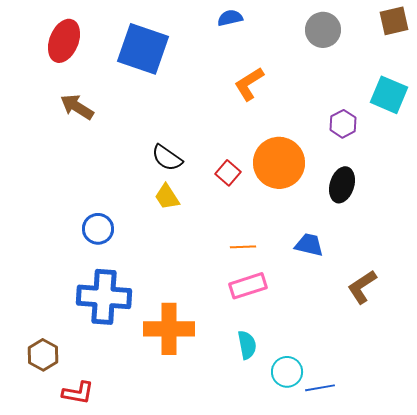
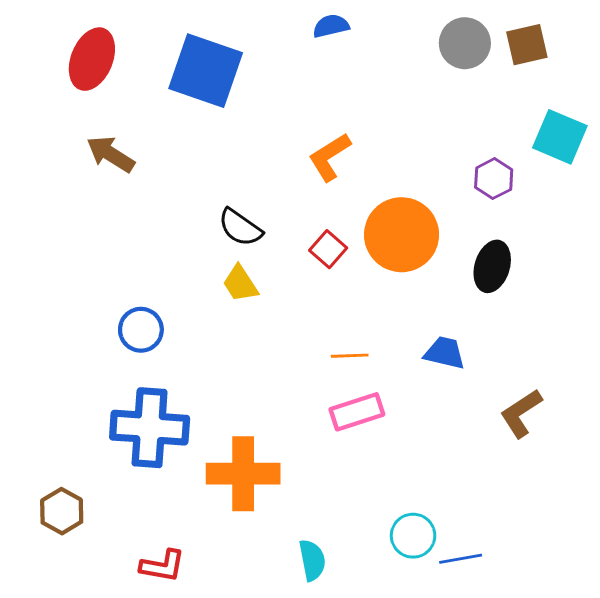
brown square: (394, 21) -> (527, 45), moved
orange L-shape: (249, 84) -> (330, 157), moved
cyan semicircle: (247, 345) -> (312, 560), moved
red L-shape: (78, 393) -> (162, 566), moved

